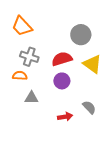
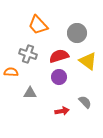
orange trapezoid: (22, 26) -> (38, 25), moved
orange semicircle: (20, 76) -> (11, 72), moved

